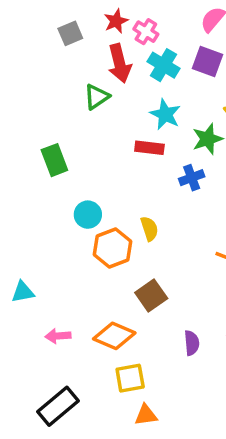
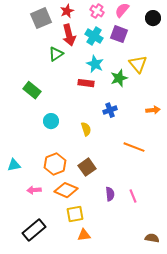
pink cross: (146, 32) -> (97, 11), moved
gray square: (70, 33) -> (41, 18), size x1.5
green rectangle: (54, 160) -> (32, 90), turned -30
blue cross: (192, 178) -> (110, 110), moved
orange hexagon: (112, 248) -> (55, 164), moved

